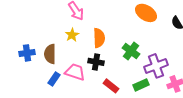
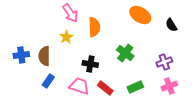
orange semicircle: (99, 38) -> (94, 27), moved
purple cross: (156, 66) -> (164, 62), moved, size x0.7
pink trapezoid: (75, 72) -> (79, 86), moved

